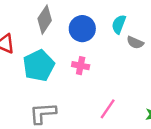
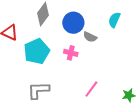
cyan semicircle: (119, 24) -> (114, 20), moved
gray semicircle: (135, 43) -> (90, 37), moved

